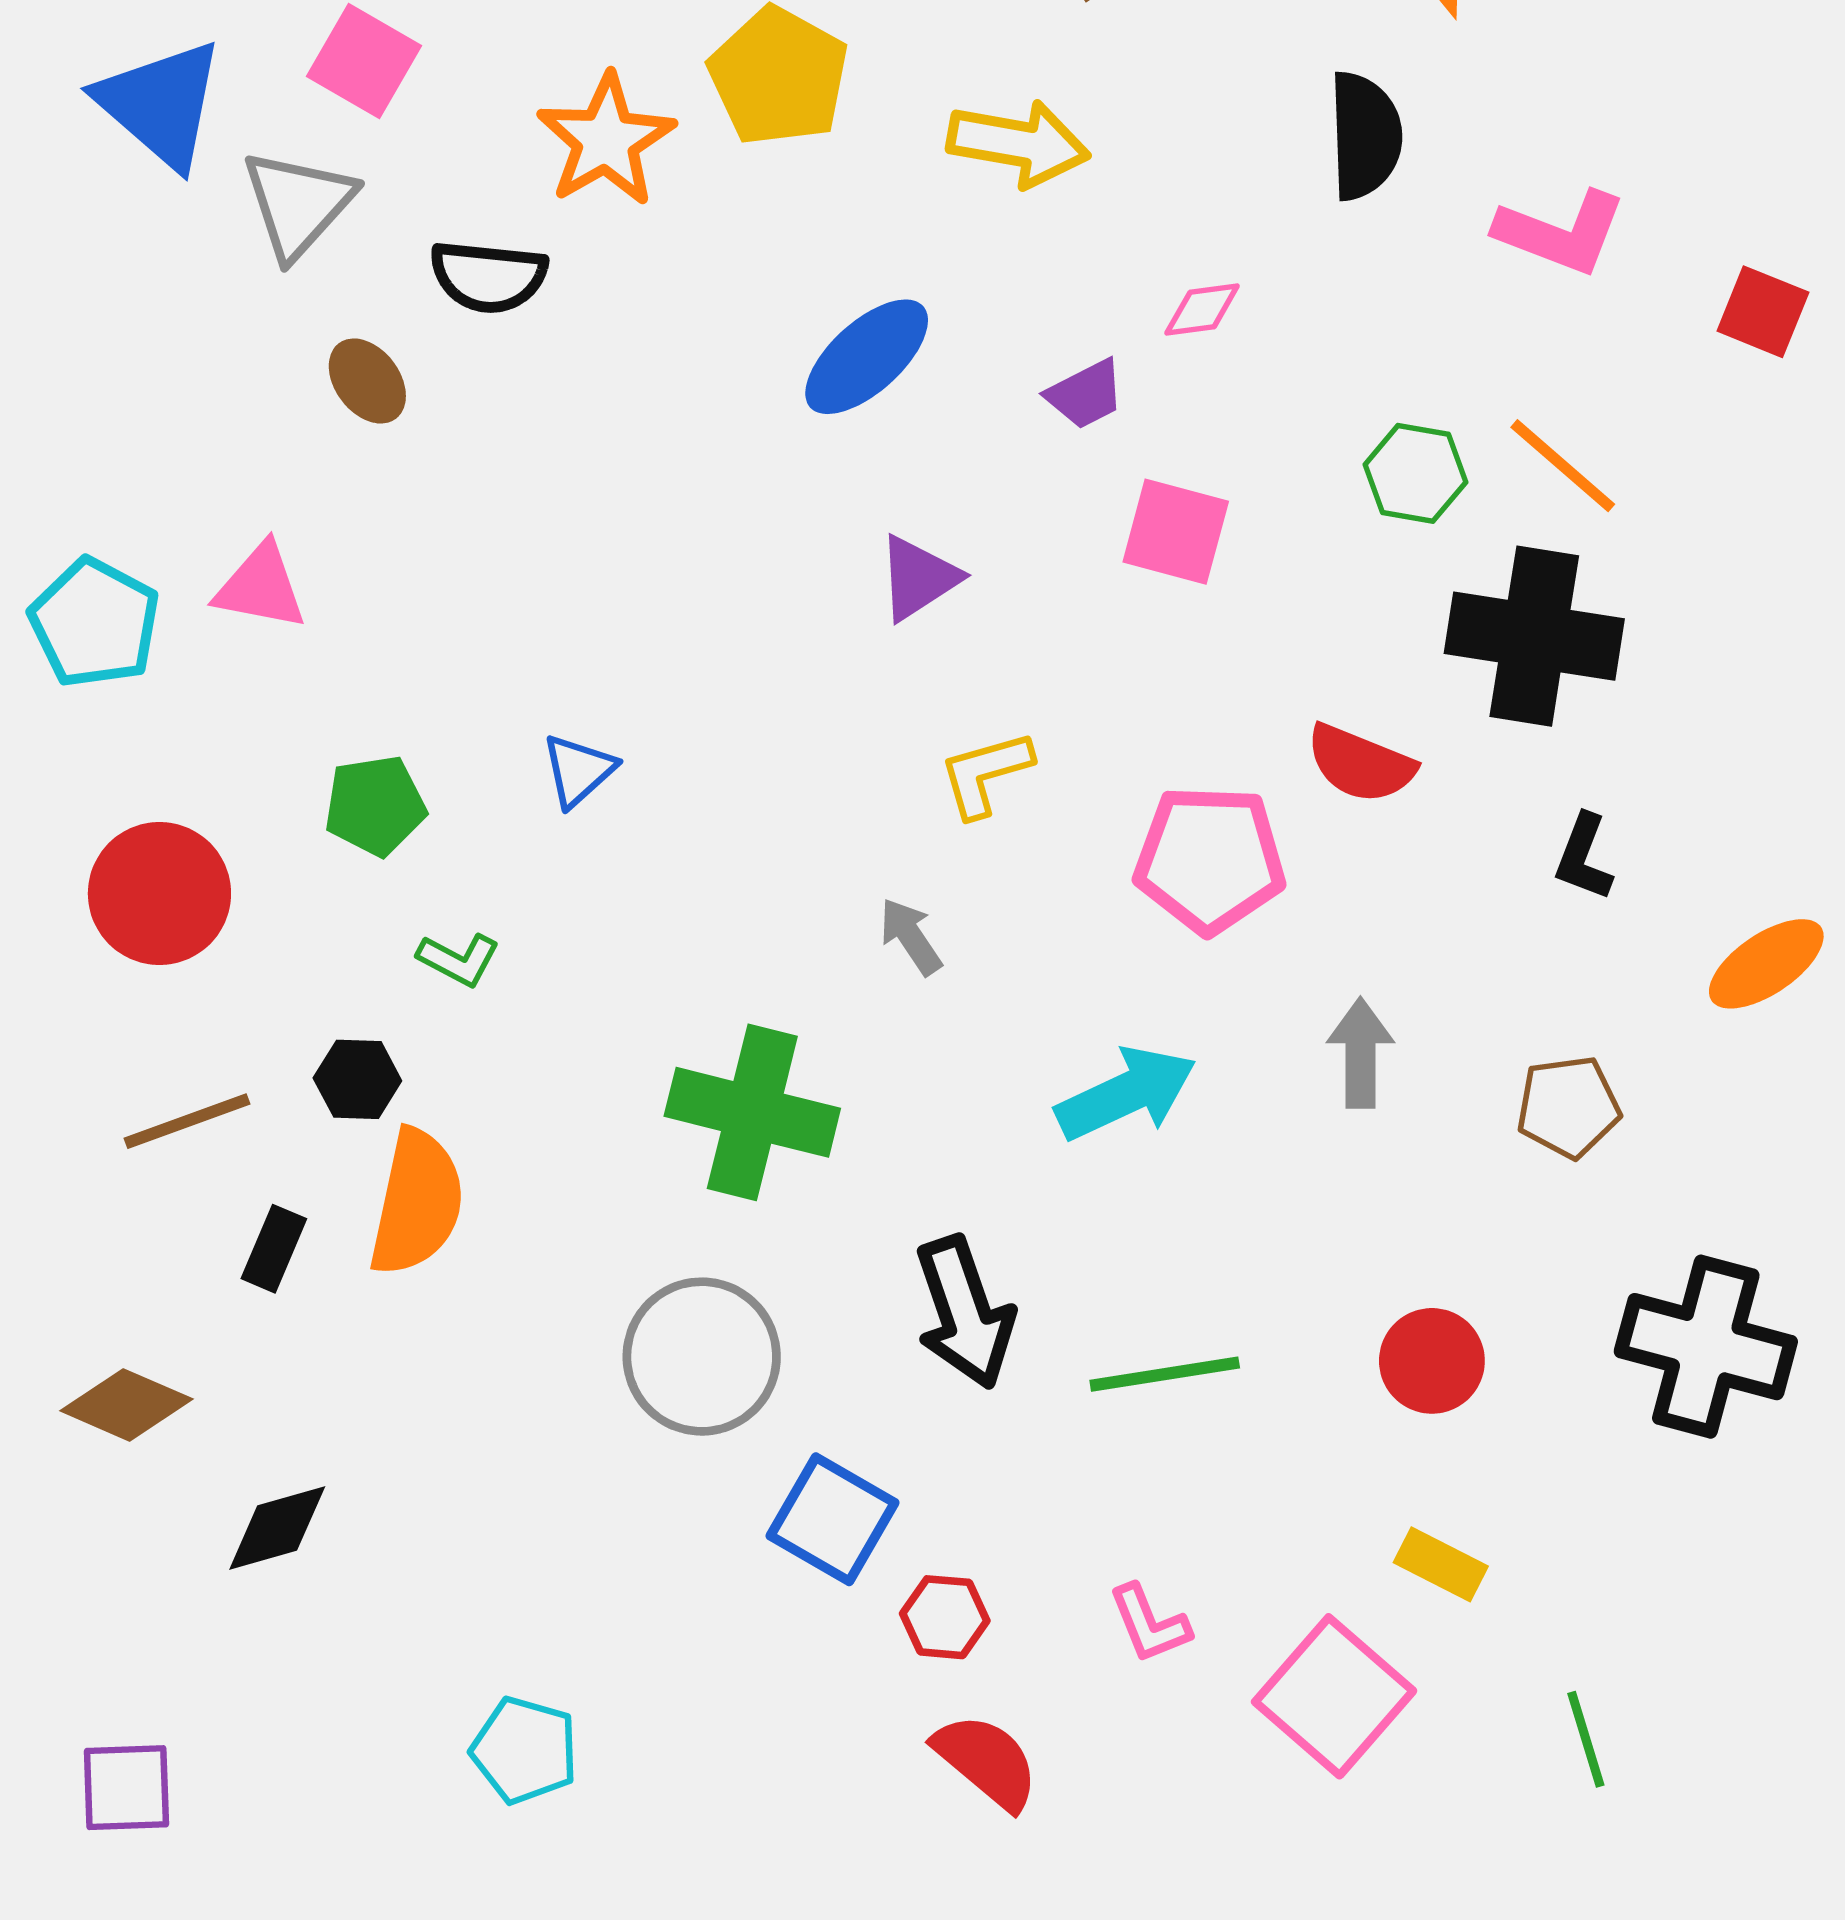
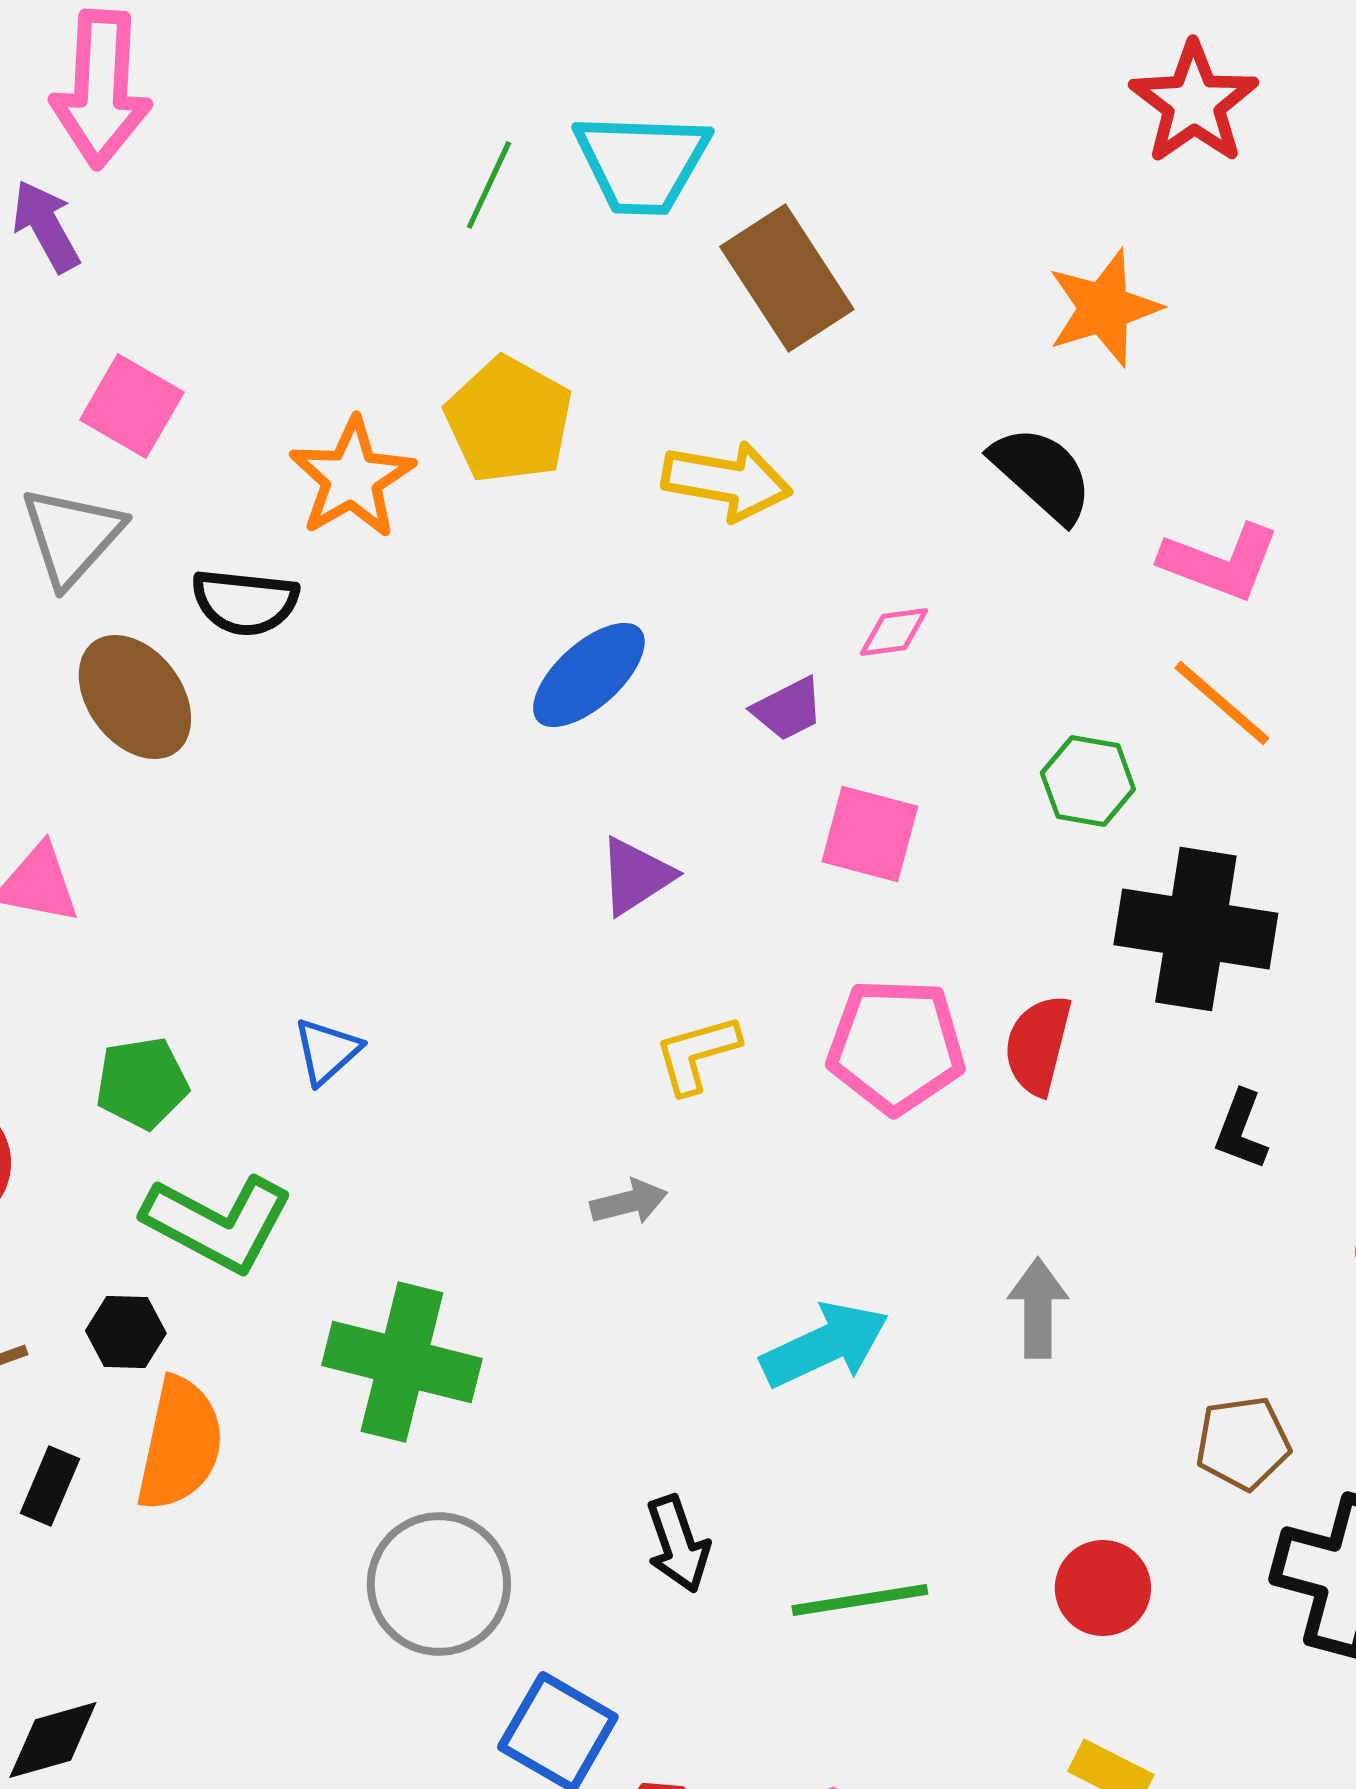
black semicircle: (1365, 136) -> (1042, 474), turned -46
brown ellipse: (367, 381) -> (135, 697), size x1.6
orange line: (1563, 466) -> (1222, 703), moved
red semicircle: (1360, 764) -> (1038, 1045), turned 82
pink pentagon: (1210, 859) -> (896, 1046), moved
gray arrow: (911, 936) -> (629, 1202), turned 110
green L-shape: (459, 959) -> (218, 1223), size x2.0
brown pentagon: (1568, 1107) -> (1243, 1443), moved
green cross: (752, 1112) -> (402, 1362), moved
black arrow: (965, 1313) -> (678, 1544), size x0.7

